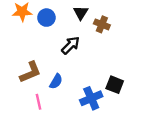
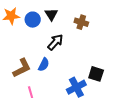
black triangle: (81, 13) -> (51, 14), moved
blue semicircle: (56, 81) -> (44, 65), moved

